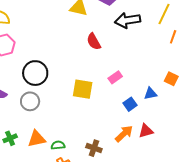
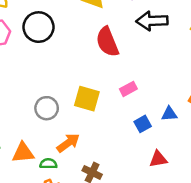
red semicircle: (94, 42) -> (107, 42), size x1.4
black circle: (35, 73) -> (38, 27), moved
gray circle: (30, 101) -> (47, 108), moved
orange arrow: (124, 134) -> (68, 143), moved

